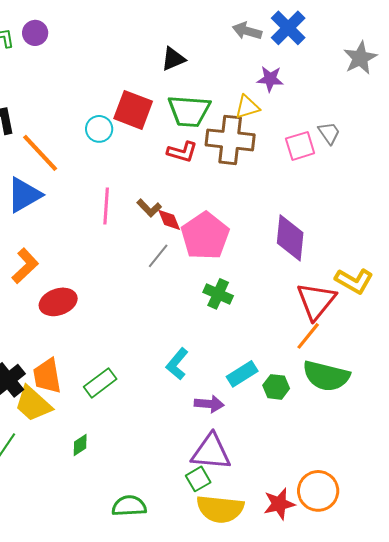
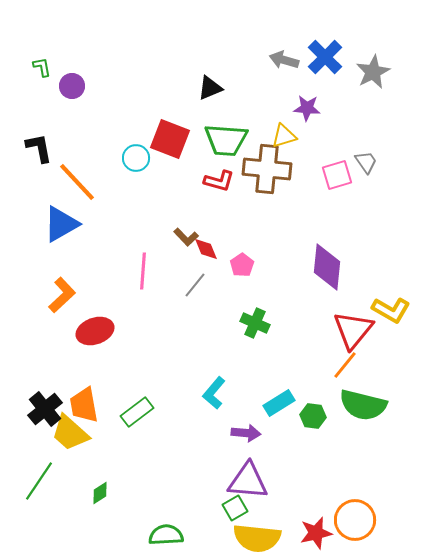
purple circle: (35, 33) -> (72, 86), moved
gray star: (360, 58) -> (373, 72), moved
pink line: (106, 206) -> (143, 271), moved
pink pentagon: (205, 236) -> (242, 265), size x0.5
green diamond: (80, 445) -> (100, 493), moved

